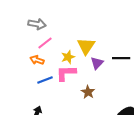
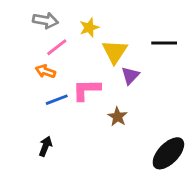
yellow star: (68, 57) -> (89, 28), moved
black line: (121, 58) -> (164, 43), moved

